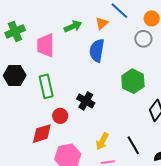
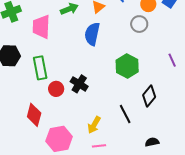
red circle: (60, 116) -> (56, 89), moved
red diamond: (42, 134) -> (34, 115), turned -60
black line: (133, 145) -> (125, 114), moved

